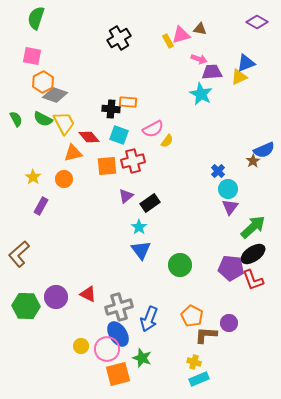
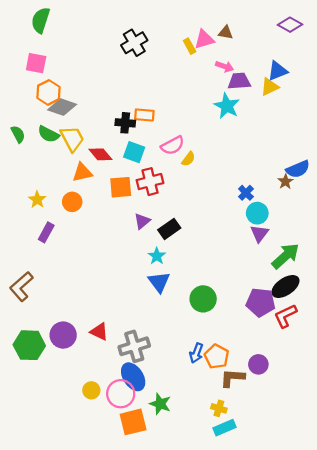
red L-shape: (253, 280) -> (285, 316), turned 85
blue arrow: (149, 319) -> (196, 353), moved, size x0.7

